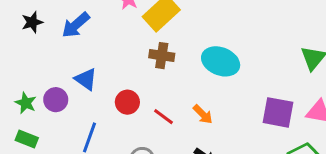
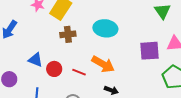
blue triangle: (86, 79) -> (36, 60), moved
orange arrow: (203, 114) -> (103, 64), size x1.6

